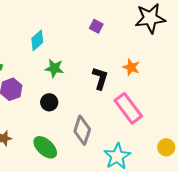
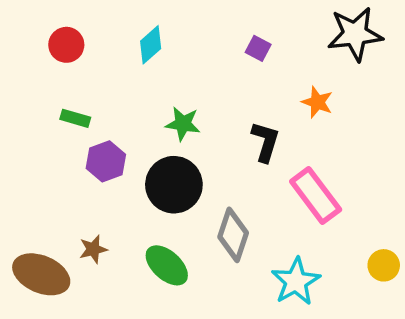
cyan diamond: (37, 40) -> (151, 45), moved
orange star: (131, 67) -> (317, 102), moved
black circle: (49, 102) -> (174, 185), size x1.8

